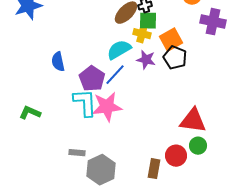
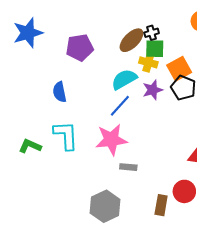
purple star: (146, 60) -> (153, 90), turned -30
purple pentagon: (92, 79) -> (80, 48), moved, turned 30
cyan L-shape: (85, 103) -> (66, 135), moved
gray rectangle: (77, 153) -> (128, 167), moved

